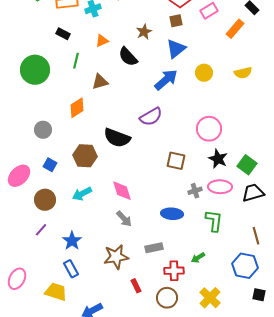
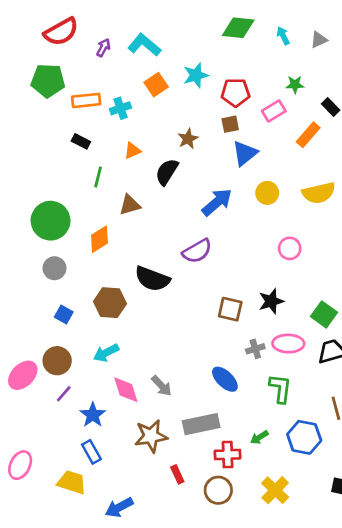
blue triangle: (176, 49) -> (245, 153), moved
black semicircle: (128, 57) -> (167, 172), turned 75
green circle: (35, 70) -> (51, 221), moved
yellow semicircle: (243, 73) -> (319, 193), size x1.4
pink circle: (209, 129) -> (290, 248), moved, size x0.7
black star: (218, 159) -> (271, 301), moved, turned 30
pink ellipse: (19, 176) -> (23, 375), moved
pink diamond: (122, 191) -> (126, 390), moved
blue ellipse: (172, 214) -> (225, 379), turned 40
purple line: (41, 230) -> (64, 394), moved
gray rectangle: (154, 248) -> (201, 424), size x1.5
blue hexagon: (245, 266) -> (304, 437), moved

